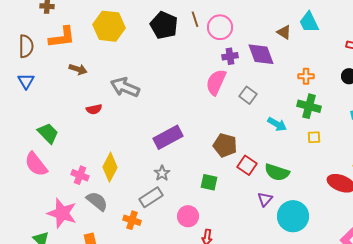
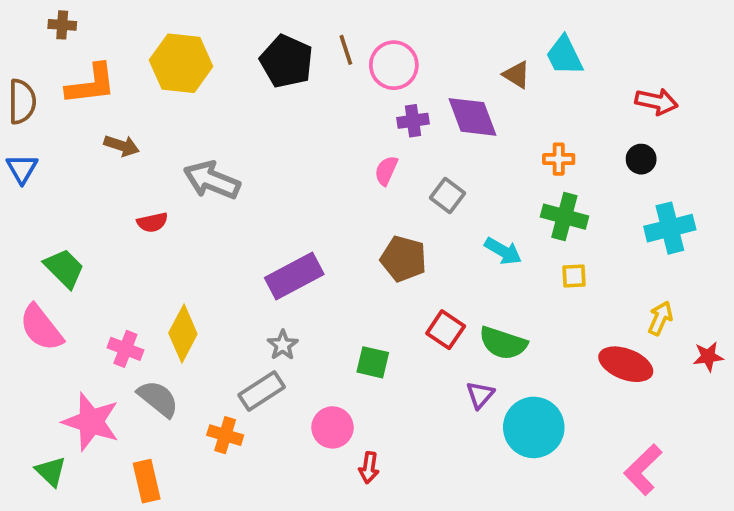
pink semicircle: (216, 82) -> (386, 171), size x0.6
brown pentagon: (225, 145) -> (403, 259), moved

